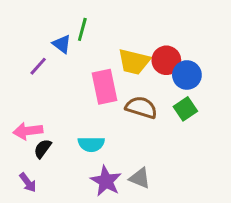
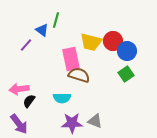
brown semicircle: (141, 107) -> (79, 75), moved
purple star: (106, 181) -> (72, 123), turned -30
purple arrow: (28, 183) -> (19, 124), size x1.5

